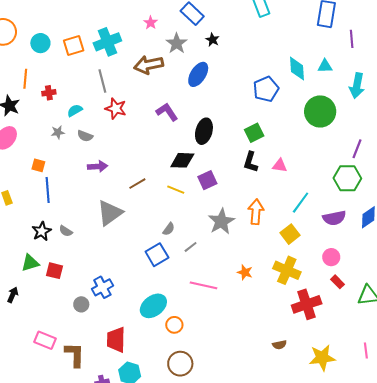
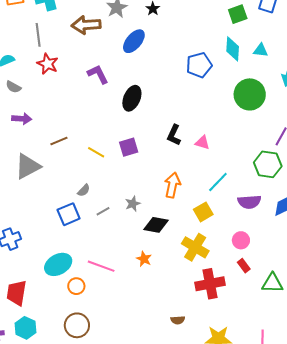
green square: (254, 133) -> (238, 14), moved
black diamond: (182, 160) -> (156, 225), moved
gray star: (221, 221) -> (133, 204), moved, size x0.6
orange star: (245, 272) -> (144, 259), moved
pink line: (203, 285) -> (101, 266), moved

